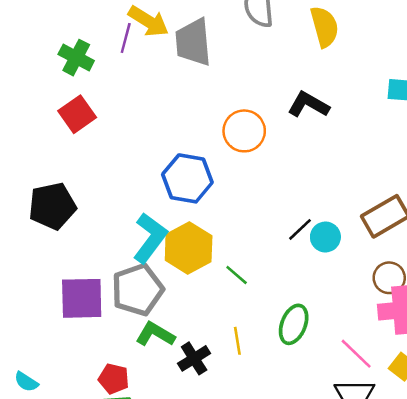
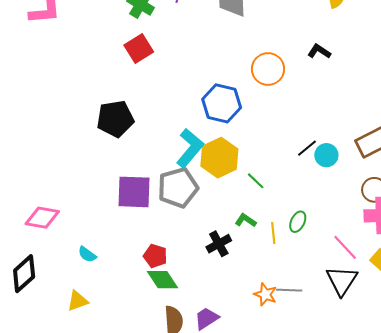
black L-shape: (308, 105) -> (319, 51), size x0.7
green ellipse: (294, 324) -> (298, 222), size x0.7
green L-shape: (155, 334) -> (246, 220), moved, size x0.7
yellow line: (237, 341) -> (273, 233), moved

